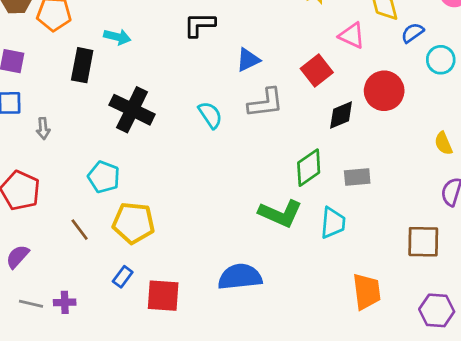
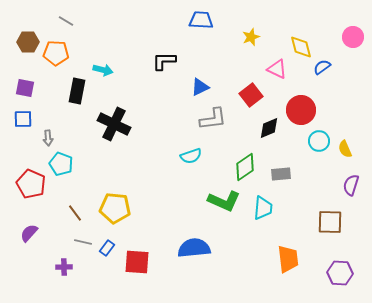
cyan circle: (441, 60) -> (319, 141), moved
cyan semicircle: (210, 115) -> (191, 156), moved, turned 105
cyan pentagon: (104, 177) -> (61, 164), moved
gray line: (31, 304) -> (83, 242), moved

